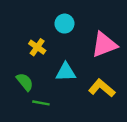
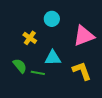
yellow L-shape: (102, 88) -> (82, 71), turned 30
green line: (41, 103) -> (38, 73), moved

